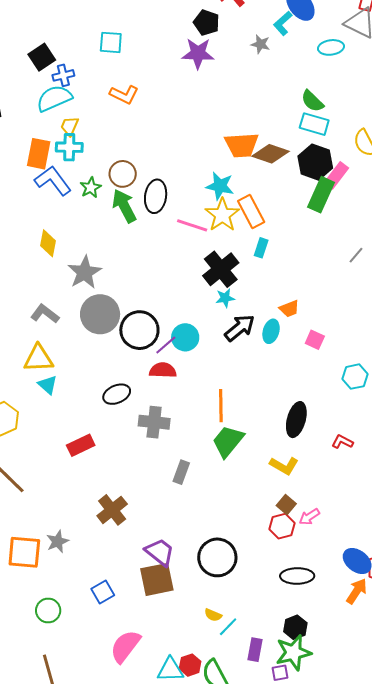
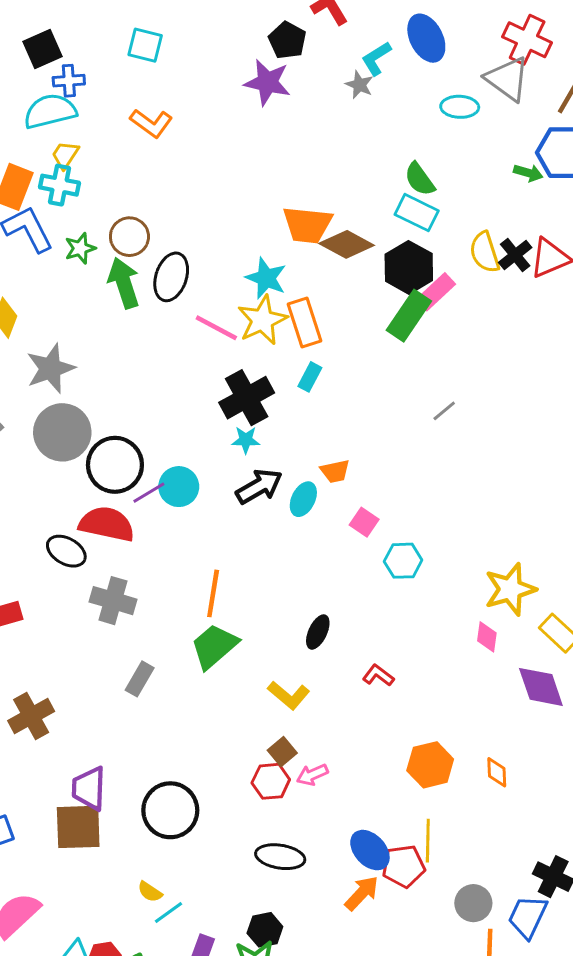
cyan L-shape: (283, 23) -> (376, 58), moved
red semicircle: (163, 370) -> (107, 524), moved, size x1.4
cyan hexagon: (355, 377) -> (403, 561), moved
black ellipse: (117, 394) -> (66, 551), turned 44
black ellipse: (296, 420) -> (318, 632), size x0.7
purple trapezoid: (160, 552) -> (89, 788), turned -136

